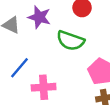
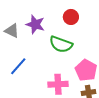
pink cross: (44, 87) -> (58, 84), moved

